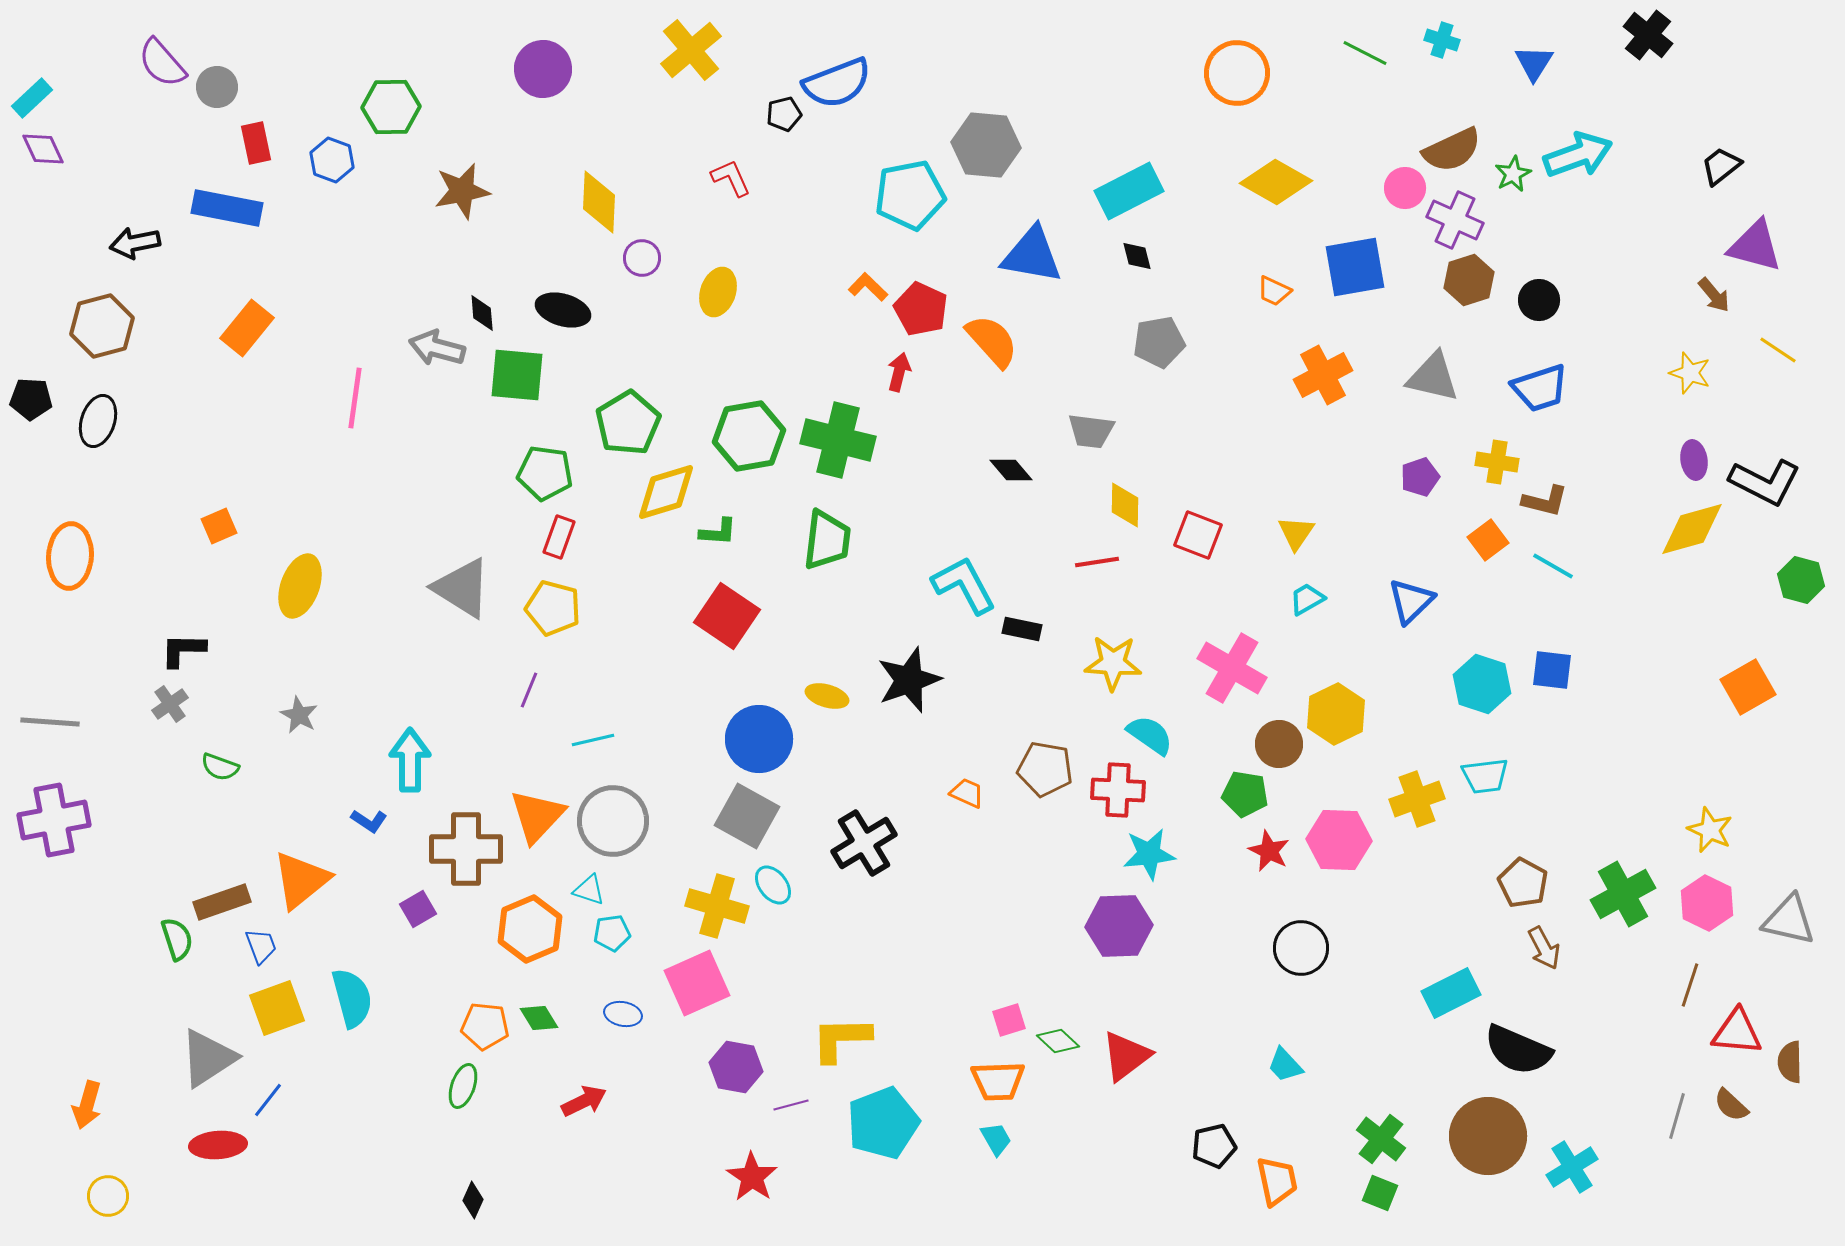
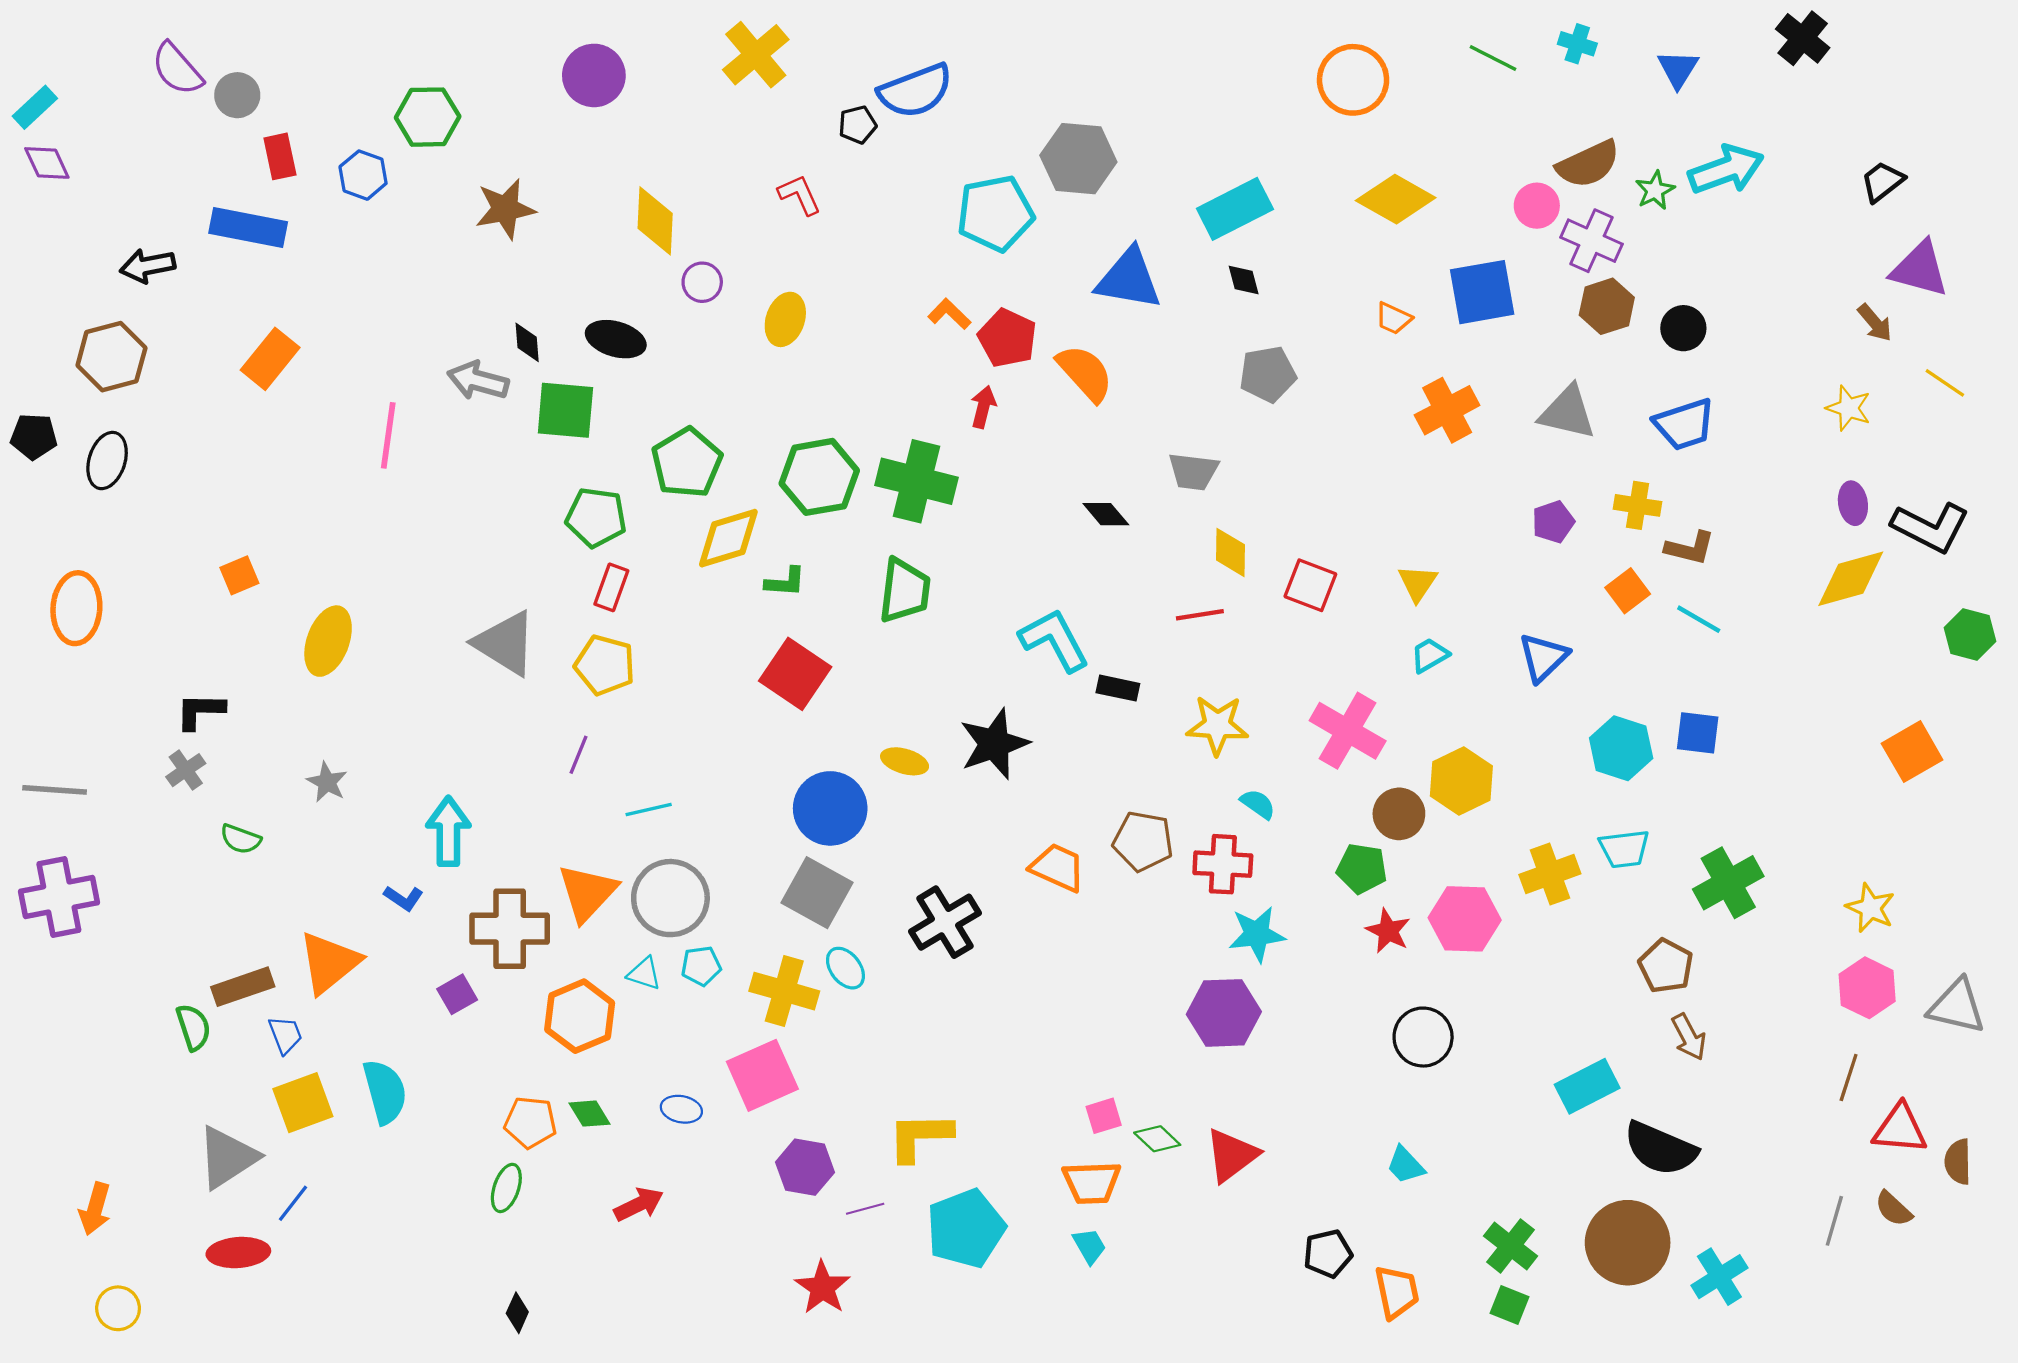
cyan semicircle: (1150, 735) -> (1258, 804), size x0.7
orange trapezoid: (967, 793) -> (1058, 867), size x1.5
green cross: (1623, 894) -> (1728, 883), moved
cyan pentagon: (612, 933) -> (701, 966), moved

